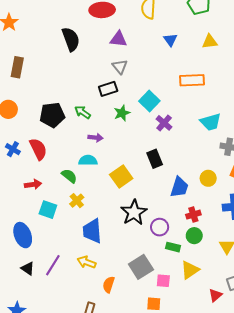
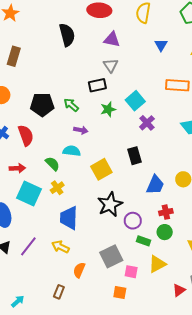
cyan square: (48, 210) -> (29, 193), size x1.4

